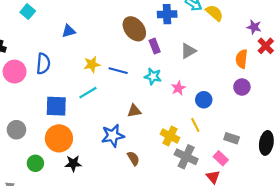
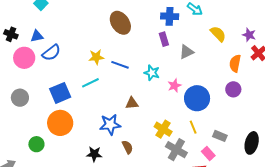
yellow semicircle: (214, 13) -> (218, 34), moved
brown ellipse: (134, 29) -> (120, 23), moved
blue triangle: (69, 31) -> (37, 36), moved
purple rectangle: (155, 46) -> (164, 39), moved
blue semicircle: (43, 64) -> (51, 53), turned 42
blue circle: (204, 100) -> (197, 98), size x1.6
blue square: (56, 106) -> (60, 93), turned -30
yellow line: (195, 125) -> (193, 127), moved
gray circle: (16, 130) -> (20, 98), moved
black star: (73, 164) -> (94, 154), moved

